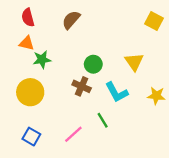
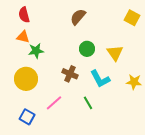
brown semicircle: (71, 20) -> (78, 17), moved
green circle: (93, 64) -> (87, 49), moved
pink line: (73, 134) -> (54, 103), moved

